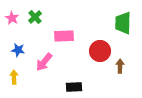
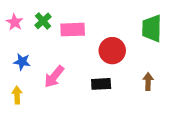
pink rectangle: (64, 36) -> (73, 30), moved
red circle: (100, 51) -> (112, 51), moved
black rectangle: (74, 87) -> (101, 84), moved

